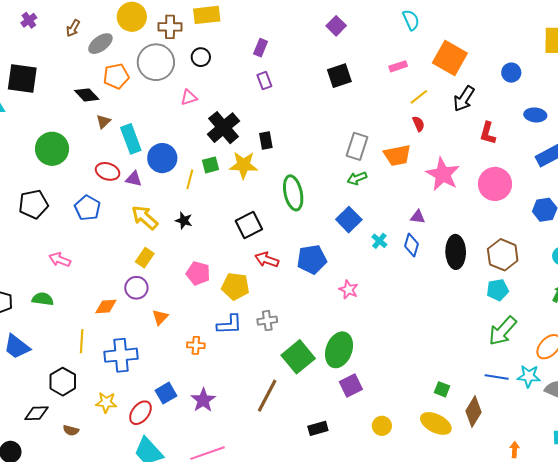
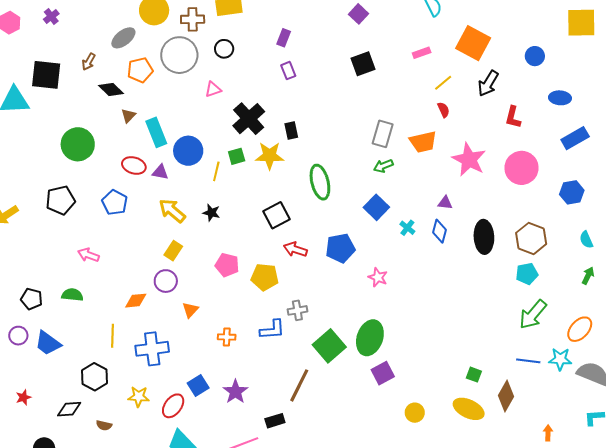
brown arrow: (73, 28) -> (89, 62), moved
blue L-shape: (229, 324) -> (272, 330), moved
black rectangle: (318, 428) -> (275, 421), moved

